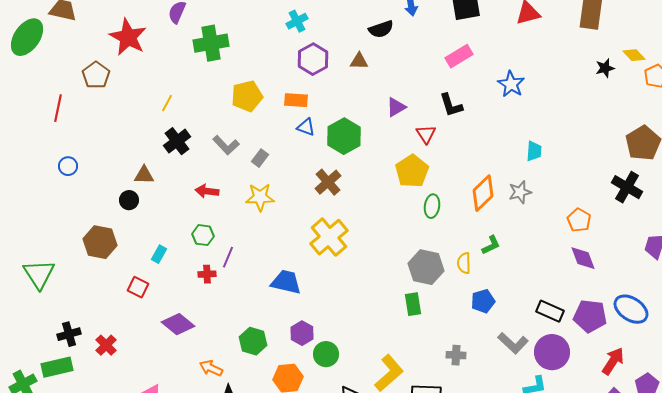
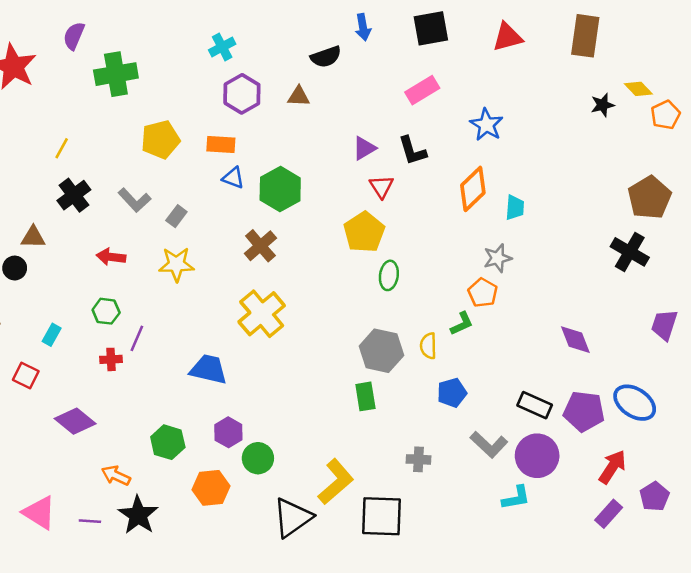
purple triangle: (396, 107) -> (364, 148), moved
orange diamond: (483, 193) -> (473, 189), moved
orange pentagon: (579, 220) -> (483, 293), moved

